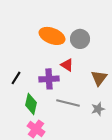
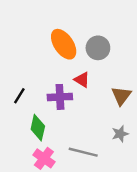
orange ellipse: (52, 36) -> (64, 44), turned 35
gray line: (68, 103) -> (83, 152), moved

